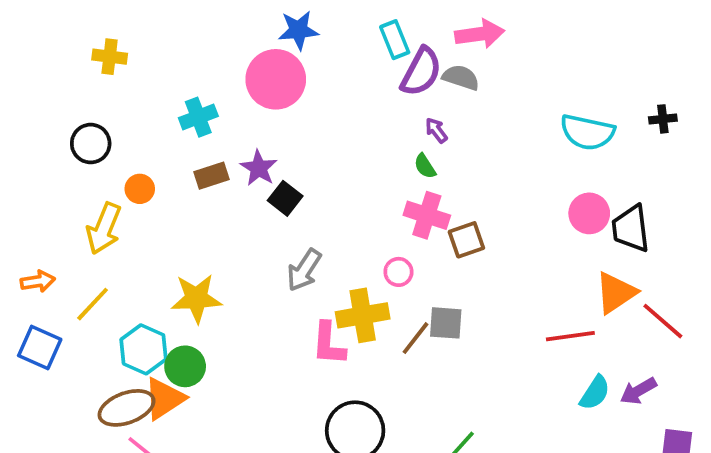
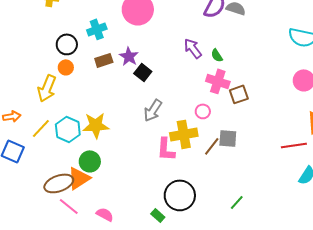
purple arrow: (436, 130) -> (193, 48), moved, size x1.5
black circle: (91, 144) -> (67, 44), moved
cyan hexagon: (144, 349) -> (68, 129), moved

